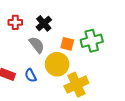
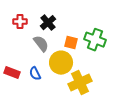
green cross: (92, 41) -> (95, 40), turned 35

